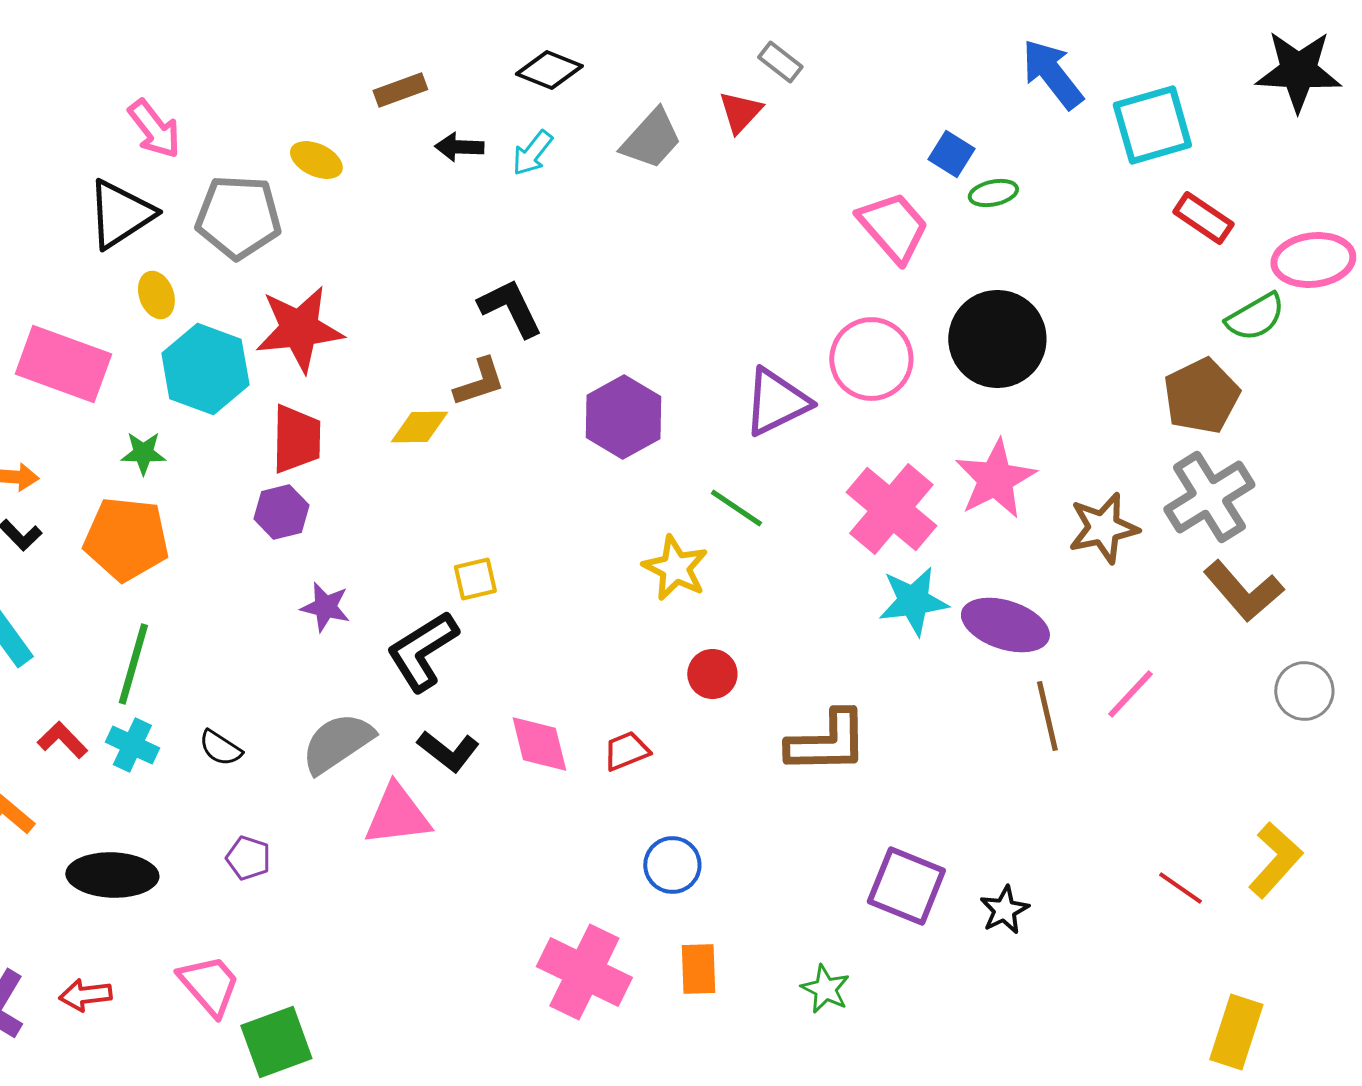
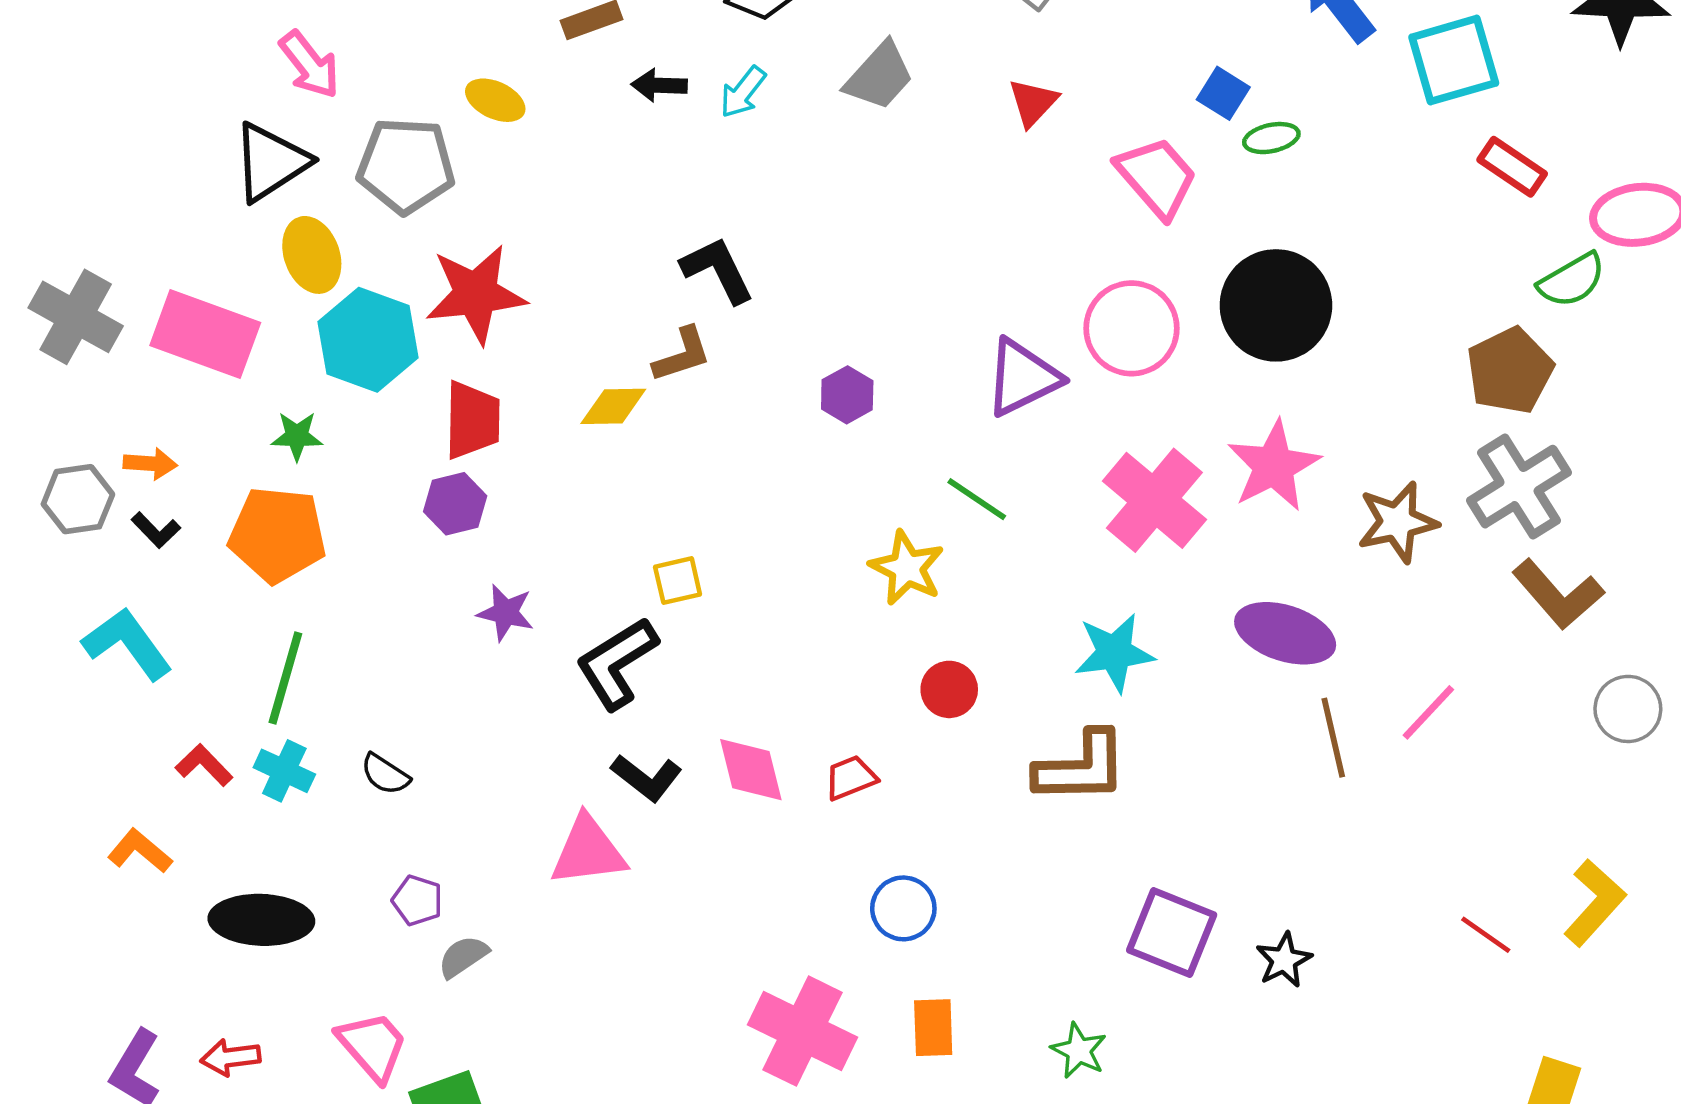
red triangle: (740, 112) -> (1033, 102), moved
yellow ellipse: (156, 295) -> (312, 255), size x1.4
purple hexagon: (623, 417) -> (847, 395), size x0.6
cyan star: (913, 601) -> (1114, 653), moved
gray semicircle: (337, 743) -> (463, 957), moved, size x0.6

